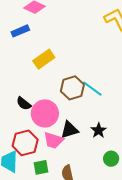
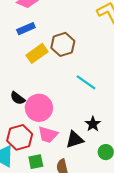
blue rectangle: (20, 31) -> (26, 29), moved
brown hexagon: (72, 88) -> (63, 44), moved
black triangle: (70, 130) -> (75, 140), moved

